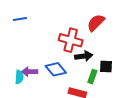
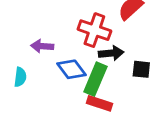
purple arrow: (30, 72) -> (42, 46), moved
green rectangle: (92, 77) -> (95, 79), moved, size x1.6

